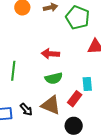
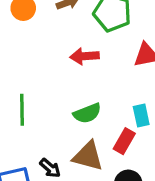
red arrow: (50, 54) -> (84, 56), moved

